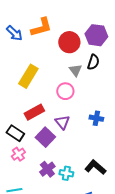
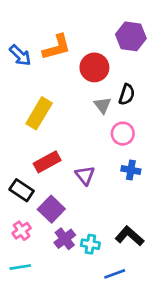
purple hexagon: (96, 35) -> (131, 36), moved
pink circle: (65, 91) -> (123, 134), moved
purple square: (45, 137) -> (51, 209), moved
pink cross: (18, 154) -> (22, 231), moved

